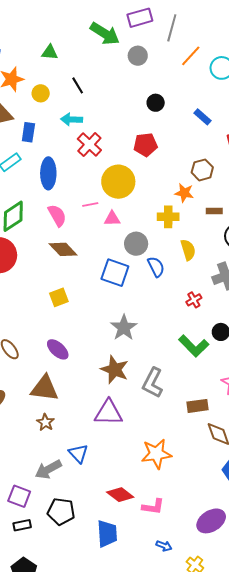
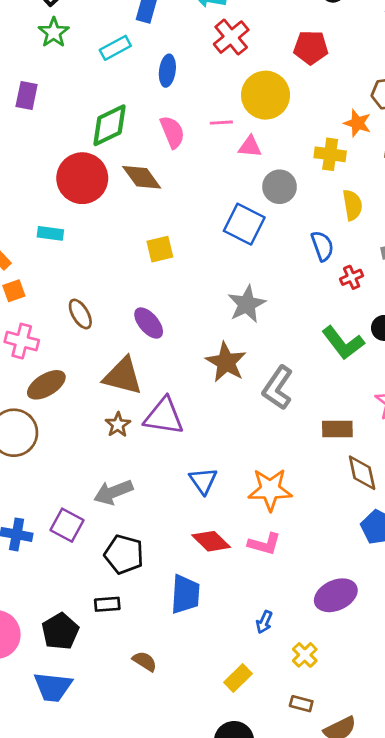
blue ellipse: (48, 173) -> (167, 71), size x0.7
brown diamond: (63, 249) -> (142, 177), moved
blue semicircle: (156, 267) -> (322, 246), moved
purple triangle: (108, 413) -> (164, 416), moved
blue triangle: (78, 453) -> (203, 481), moved
pink L-shape: (153, 507) -> (264, 544), moved
black rectangle: (22, 525) -> (107, 604), moved
blue arrow: (164, 546) -> (264, 622), turned 84

